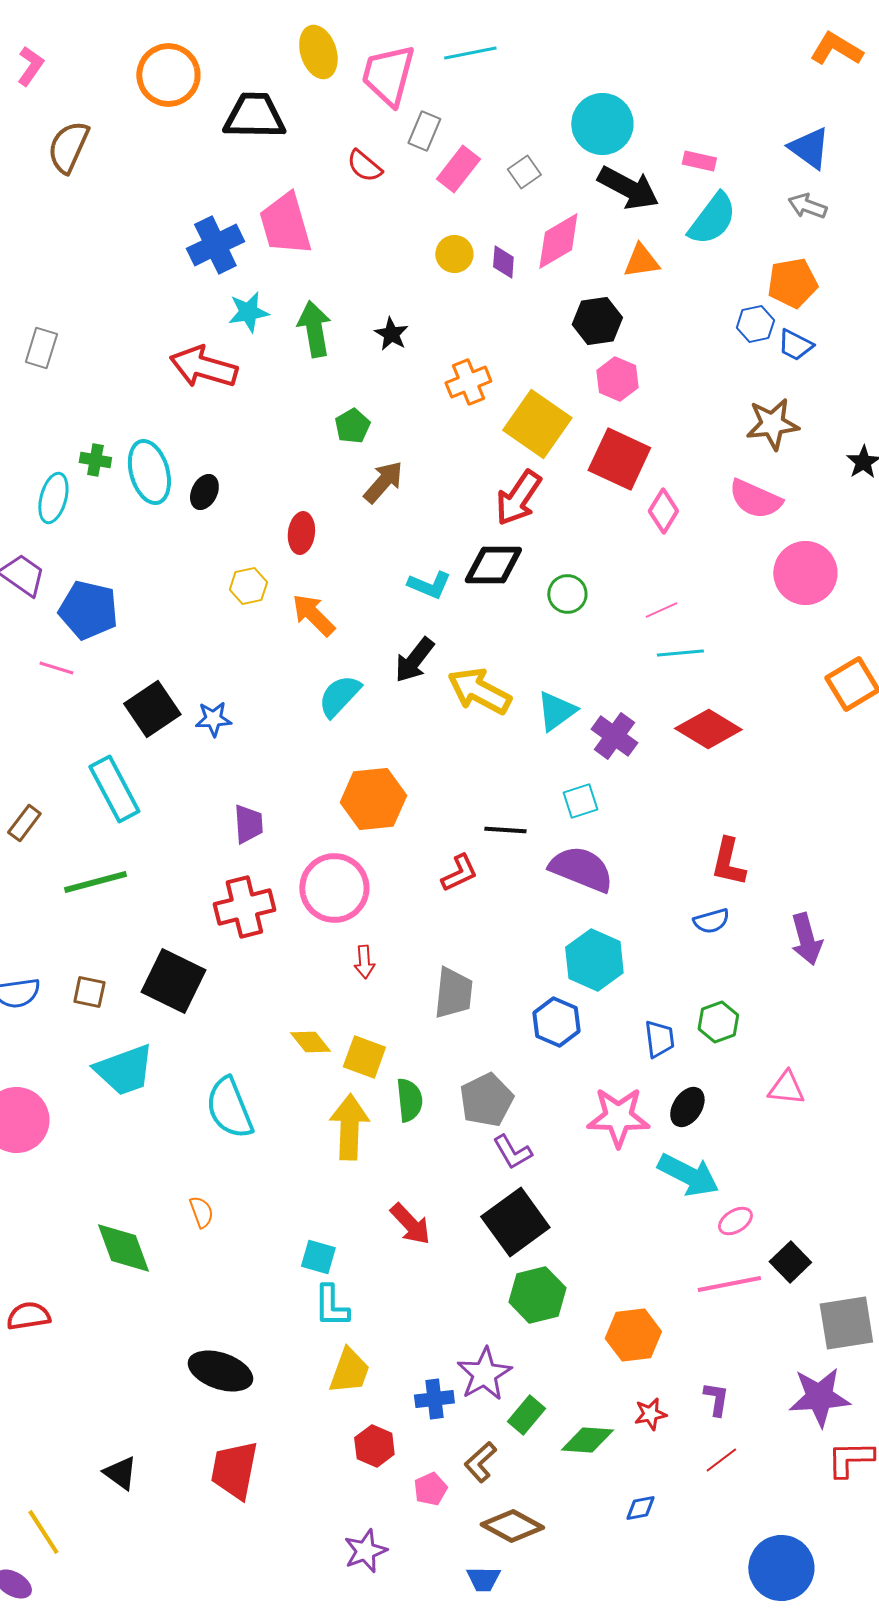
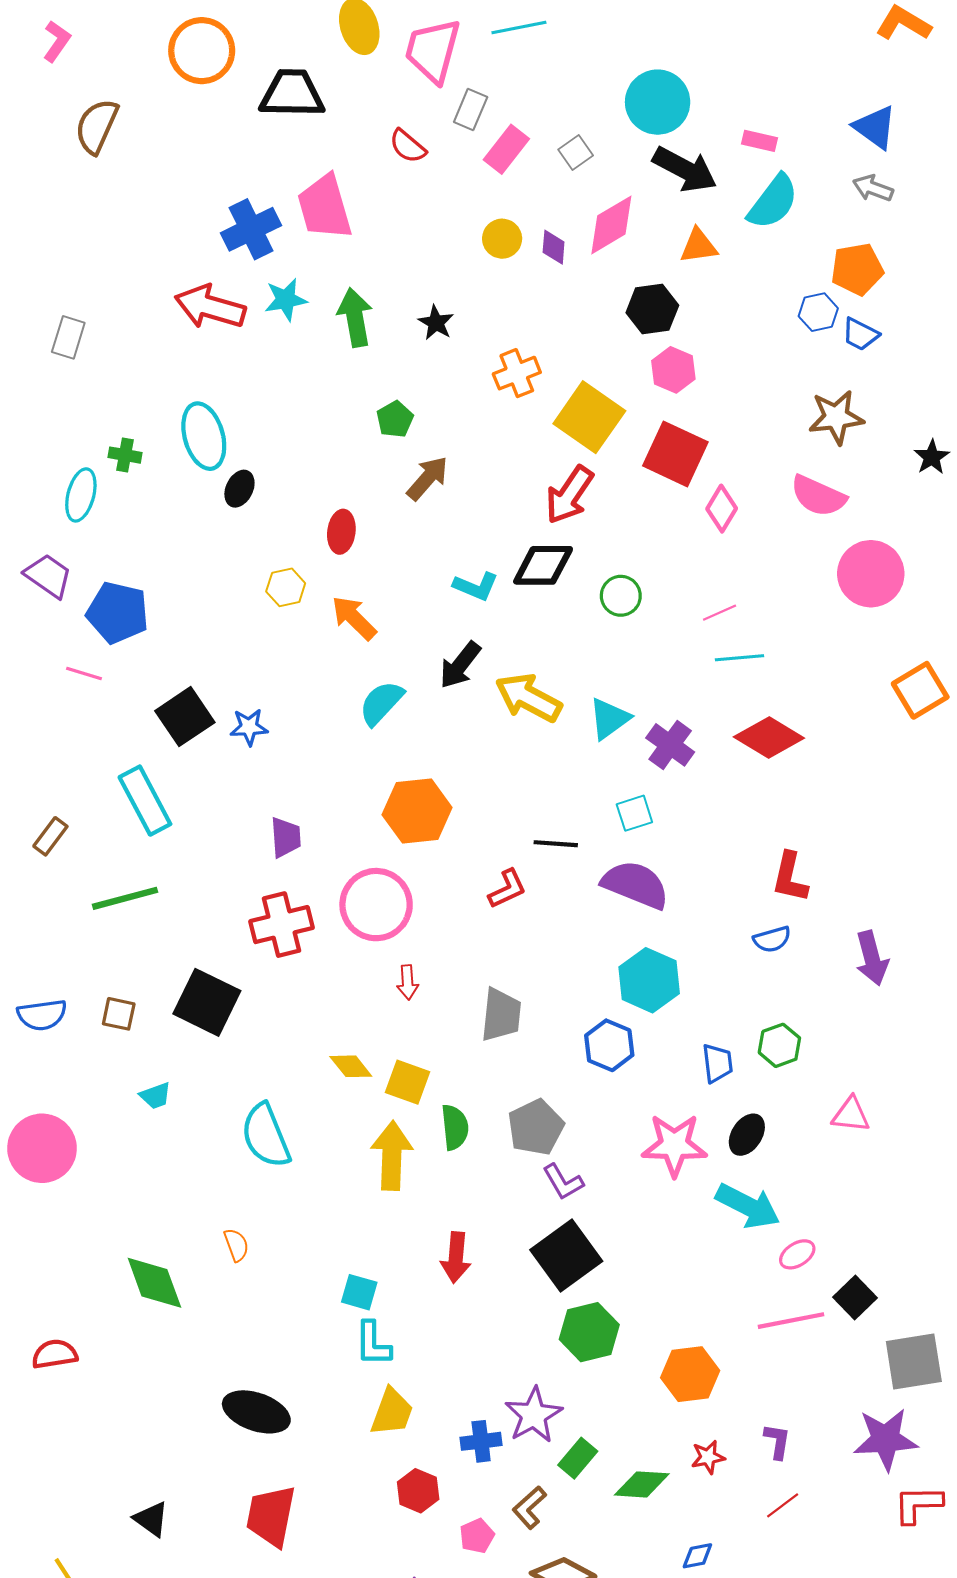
red arrow: (203, 367) -> (210, 307), moved
cyan ellipse: (149, 472) -> (204, 436), moved
cyan trapezoid: (124, 1070) -> (155, 1096), size x0.5
red arrow: (410, 1224) -> (456, 1258), turned 48

